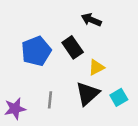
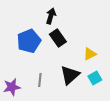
black arrow: (91, 20) -> (51, 16), moved, turned 84
yellow triangle: (96, 67) -> (90, 54), moved

